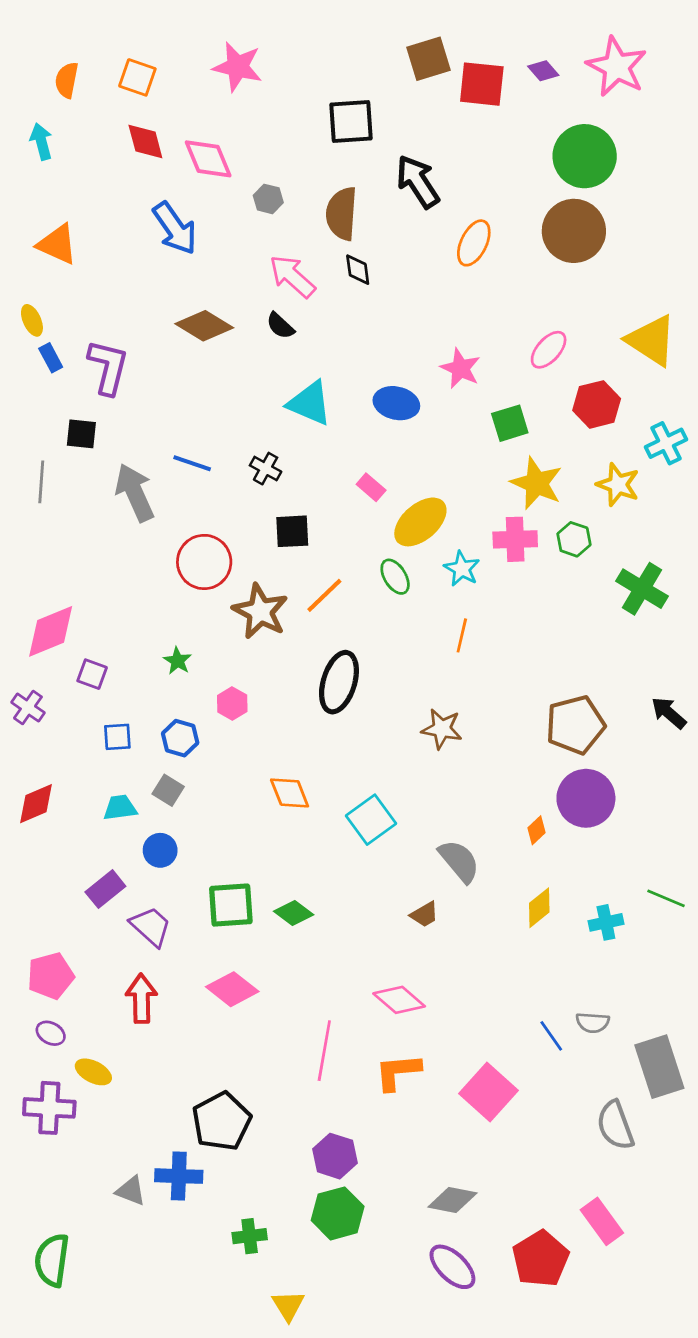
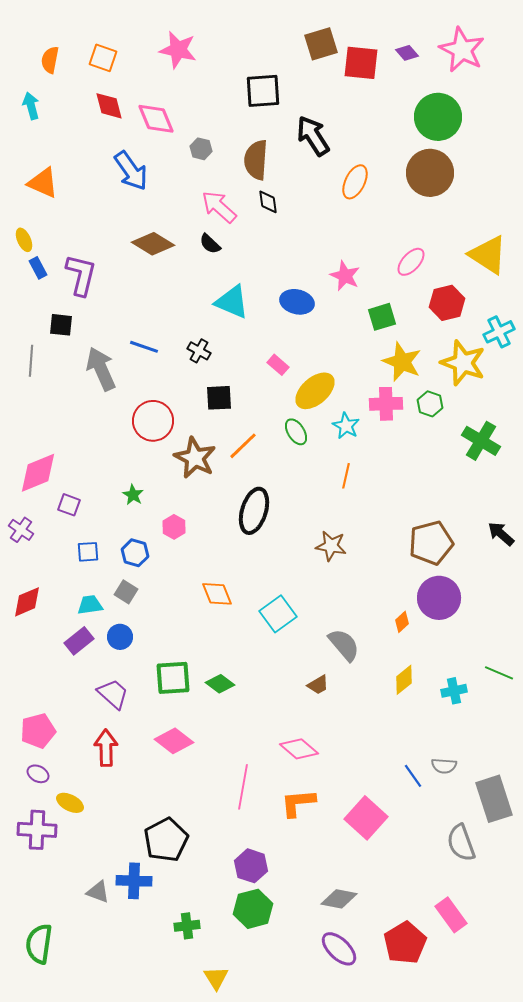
yellow star: (618, 485) -> (463, 363), size x1.4
purple rectangle: (105, 889) -> (79, 641), moved

